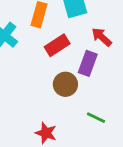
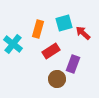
red arrow: (102, 37) -> (83, 33), moved

